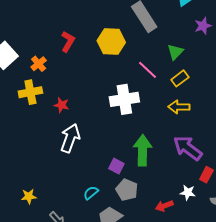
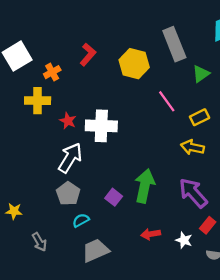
green triangle: (175, 52) -> (201, 74), moved
white cross: (124, 99) -> (101, 126), moved
gray pentagon: (127, 190) -> (68, 194), moved
red arrow: (164, 206) -> (151, 234), moved

